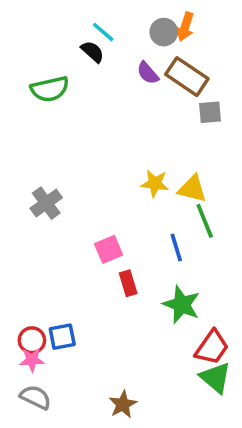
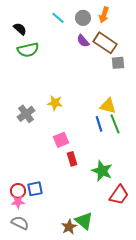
gray circle: (164, 32) -> (83, 18), moved
black semicircle: (92, 52) -> (20, 29), moved
yellow star: (155, 183) -> (55, 103), moved
blue line: (176, 248) -> (99, 124), moved
green triangle: (215, 378) -> (84, 221), moved

